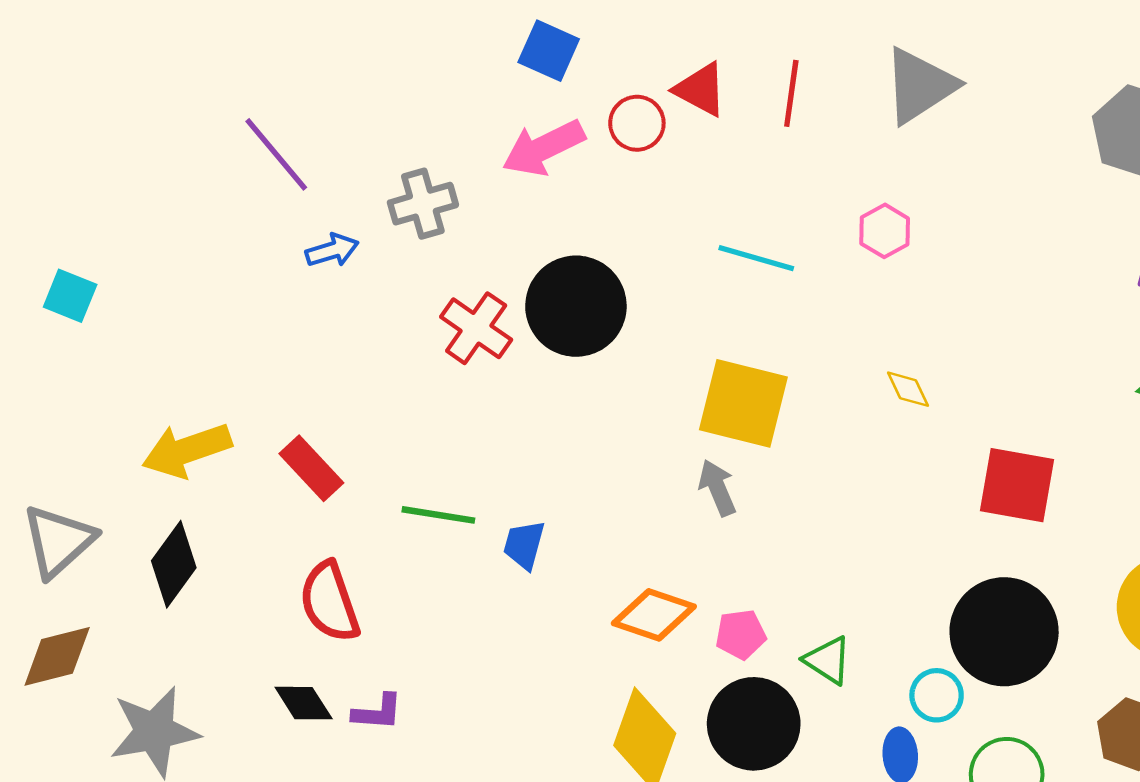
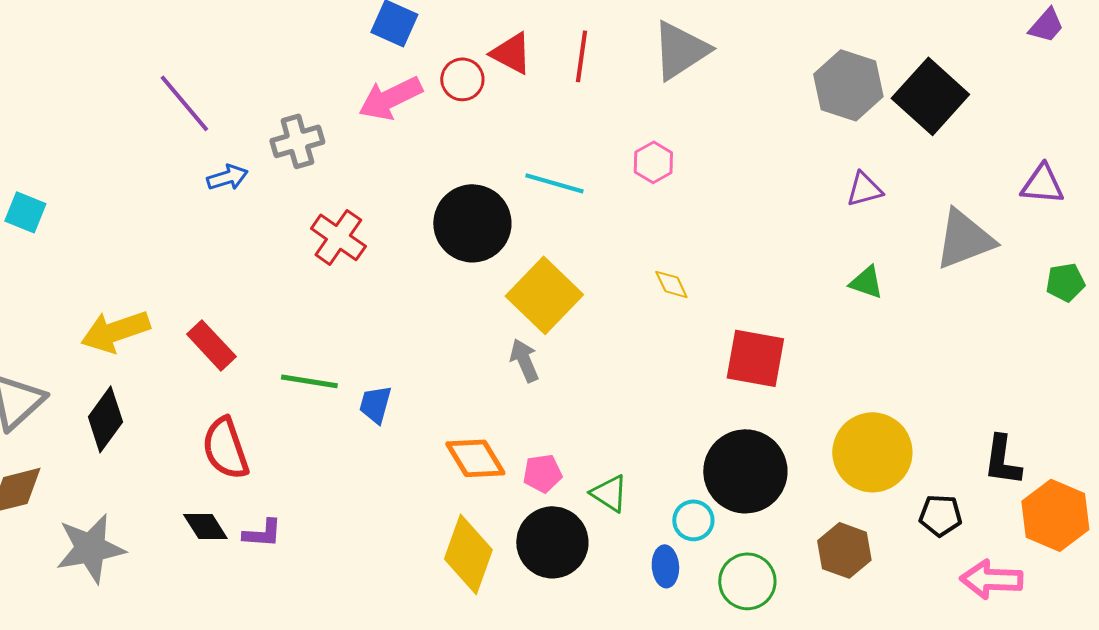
black circle: (576, 306) -> (472, 223), moved
yellow square: (743, 403) -> (544, 295), turned 30
orange diamond: (654, 615) -> (475, 458), turned 40

